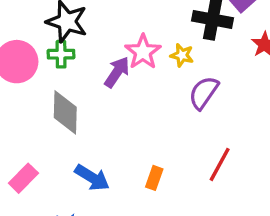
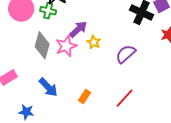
pink star: (143, 52) -> (66, 46), moved
yellow star: (182, 55) -> (94, 42), moved

